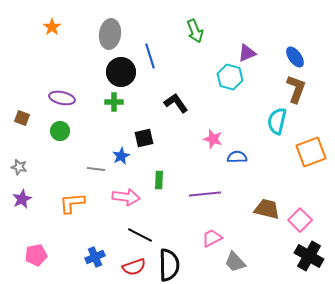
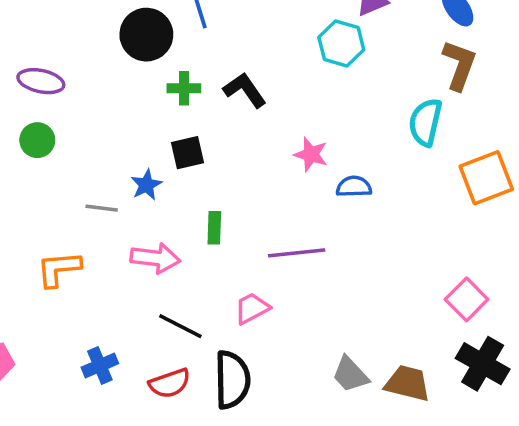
green cross: (114, 102) -> (184, 88), moved
brown trapezoid: (267, 209) -> (407, 383), moved
pink trapezoid: (212, 238) -> (252, 308), moved

